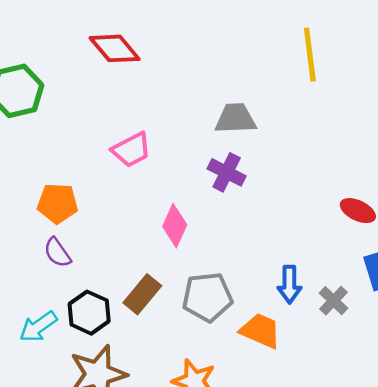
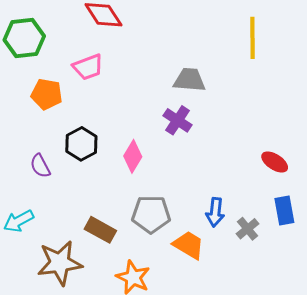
pink trapezoid: (131, 150) -> (88, 67), moved
orange pentagon: (58, 203) -> (47, 94), moved
brown rectangle: (142, 294) -> (100, 230), moved, turned 72
black hexagon: (89, 313) -> (81, 144), moved

